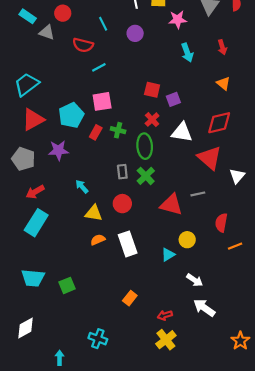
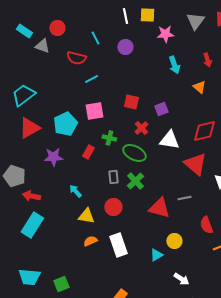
orange triangle: (223, 83) -> (199, 87), moved
red square: (152, 90) -> (131, 102), moved
red rectangle: (96, 132) -> (88, 152), moved
green ellipse: (145, 146) -> (134, 153), turned -60
gray pentagon: (23, 159) -> (14, 176), moved
red arrow: (35, 192) -> (31, 196), turned 42
red semicircle: (221, 223) -> (206, 225), turned -30

